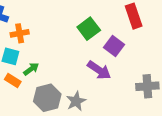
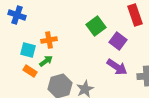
orange cross: (20, 33) -> (49, 40), moved
purple arrow: (99, 70) -> (117, 67), moved

